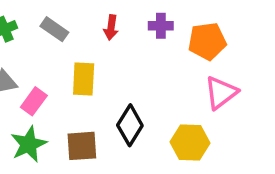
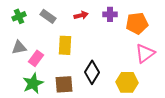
red arrow: (111, 27) -> (81, 15), turned -112

